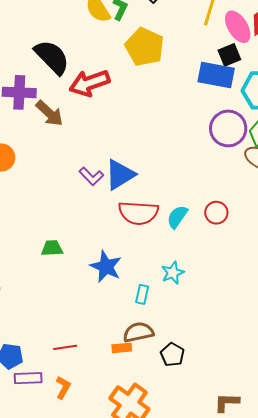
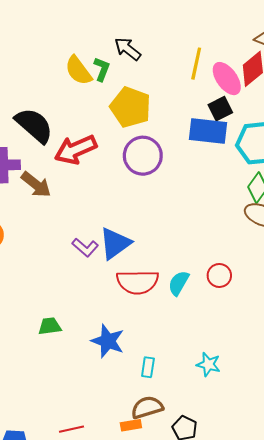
purple circle: (228, 128) -> (143, 156), moved
cyan star: (173, 273) -> (208, 364), moved, turned -30

